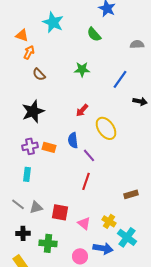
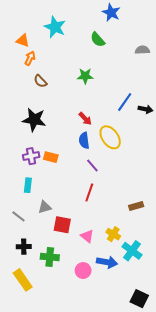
blue line: (120, 79) -> (125, 102), moved
red arrow: (82, 110) -> (85, 119), turned -88
black star: (33, 111) -> (34, 120), turned 30
blue semicircle: (73, 140) -> (84, 140), moved
gray triangle: (36, 207) -> (45, 207), moved

